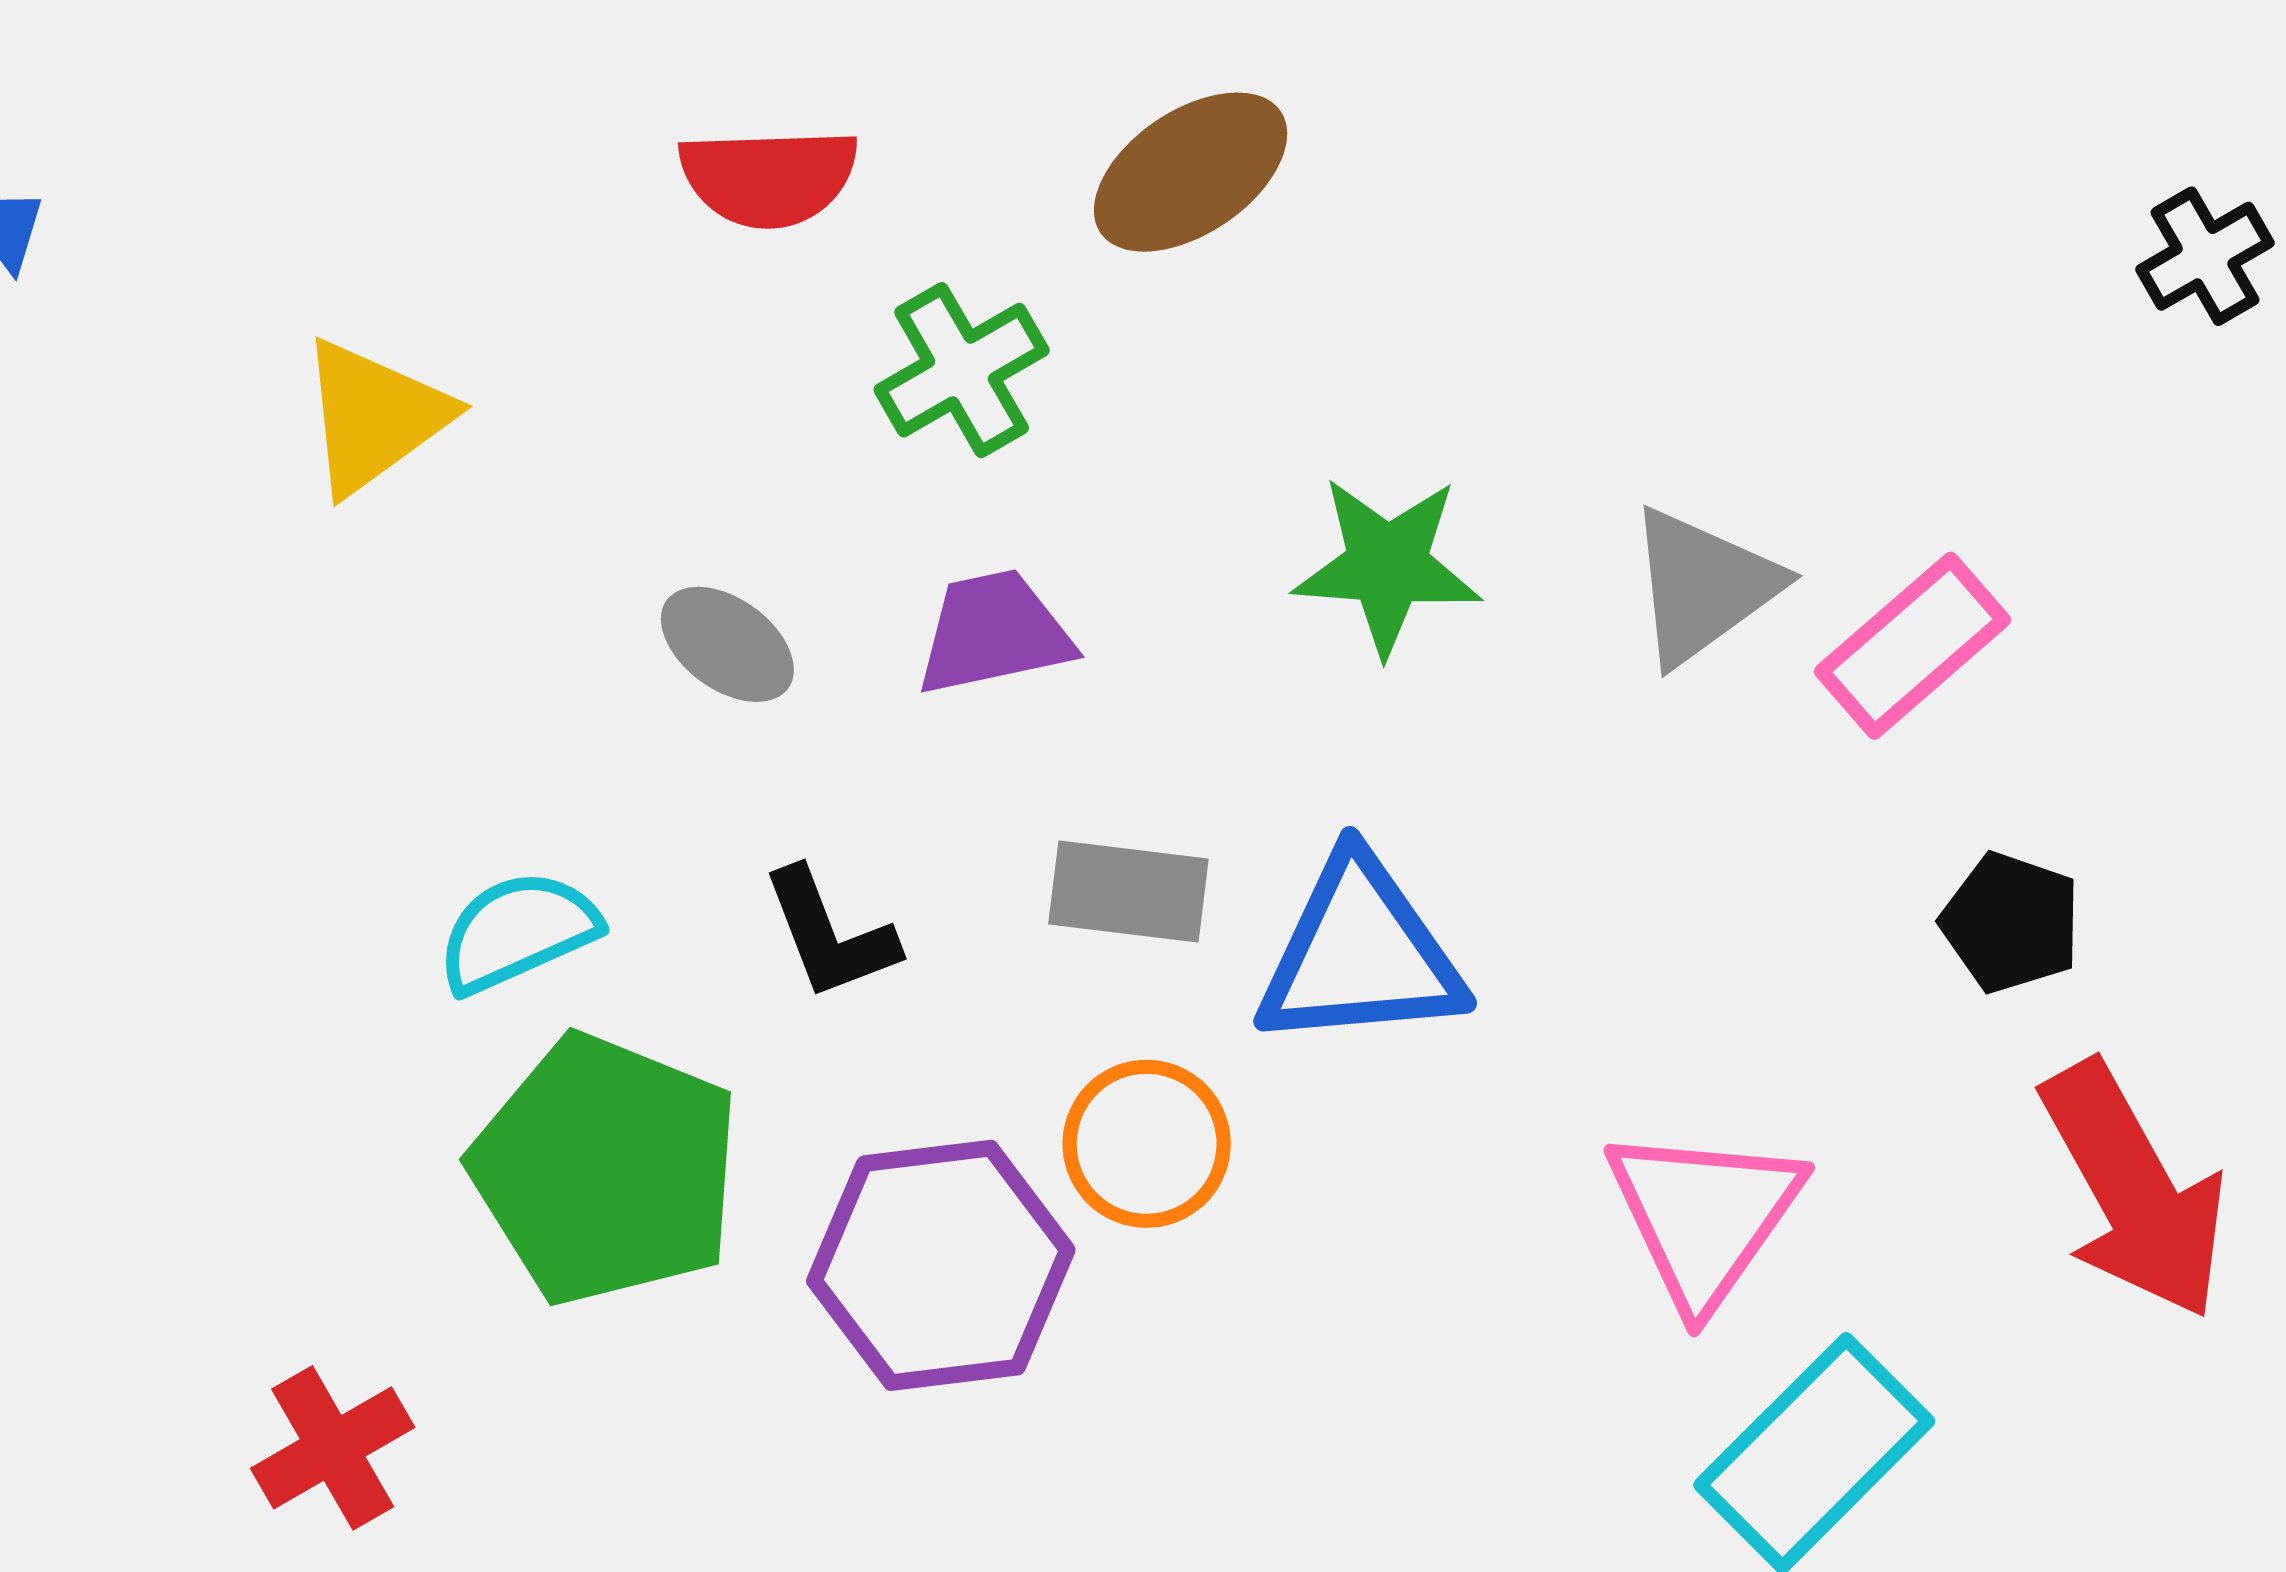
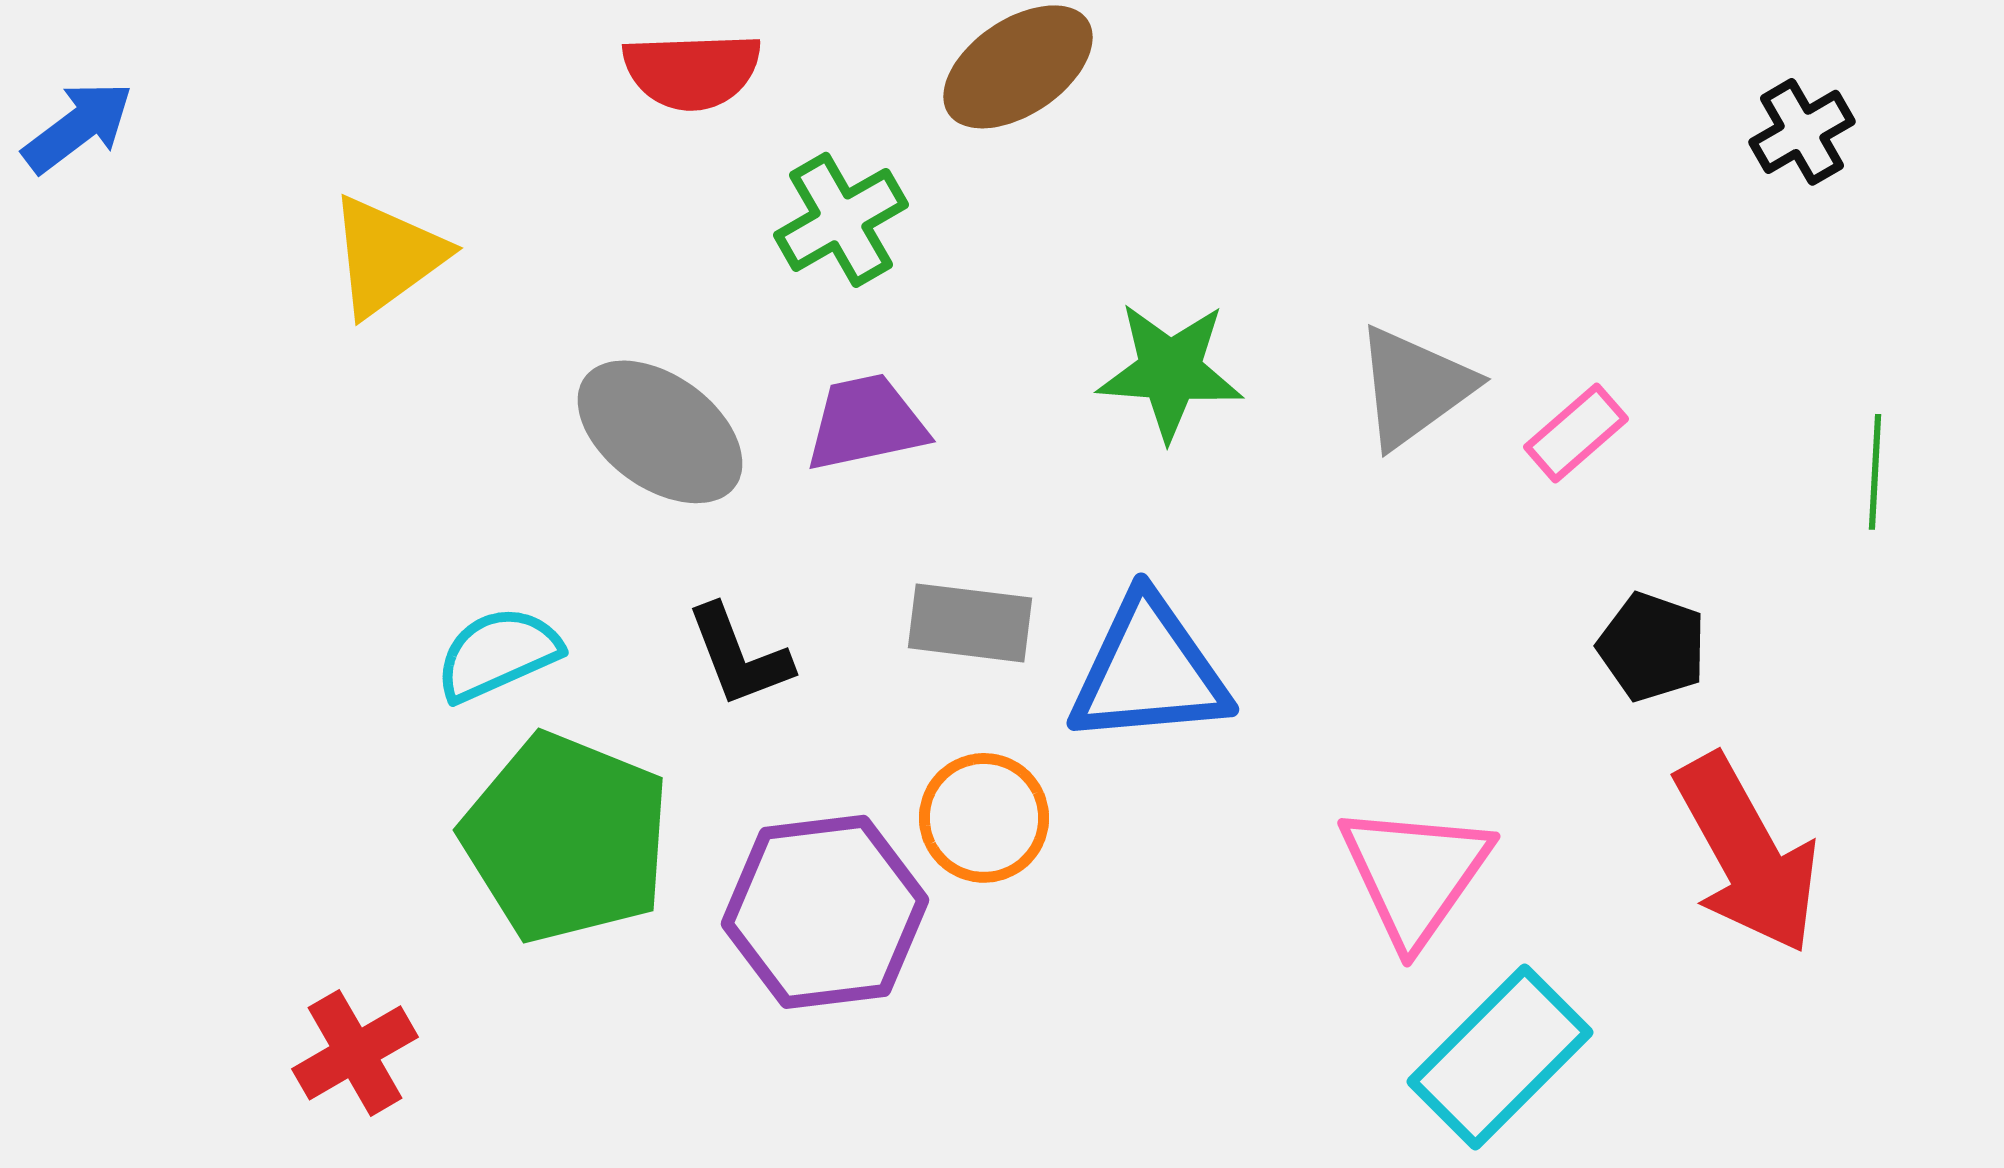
gray ellipse: (727, 644) -> (660, 432), size x1.6
pink rectangle: (1913, 646) -> (1576, 433), size x0.7

